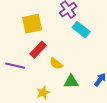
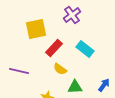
cyan rectangle: (81, 30) -> (85, 49), moved
red rectangle: (38, 50) -> (54, 48), moved

